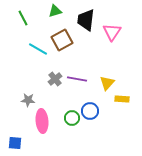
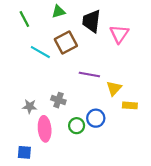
gray cross: (55, 79) -> (58, 100), moved, turned -32
purple line: (77, 79) -> (89, 74), moved
blue square: (15, 143) -> (24, 152), moved

